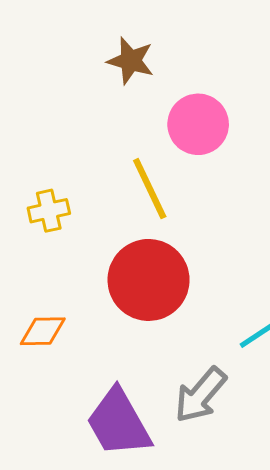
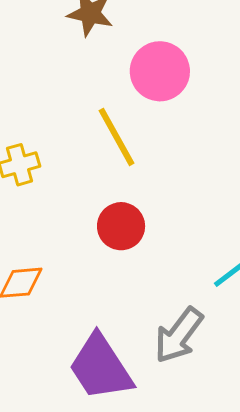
red circle: (149, 280) -> (121, 226), size x0.6

